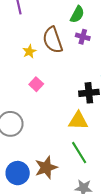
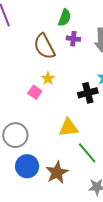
yellow star: (29, 51) -> (48, 78), moved
yellow triangle: (78, 121) -> (68, 128), moved
blue circle: (18, 173) -> (27, 166), moved

